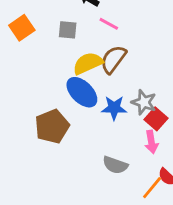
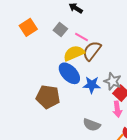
pink line: (109, 24) -> (82, 37), moved
gray square: (68, 30) -> (60, 30), turned 32
brown pentagon: (52, 126) -> (48, 97), turned 30

